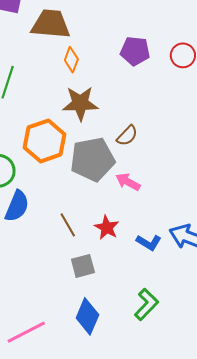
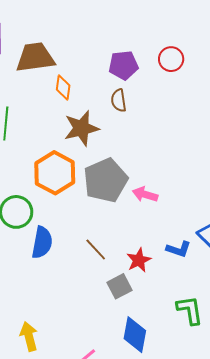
brown semicircle: (127, 136) -> (119, 100), moved, turned 140
red star: (107, 227) -> (139, 260), moved, turned 30
green L-shape: (146, 304) -> (190, 310), turned -40

